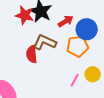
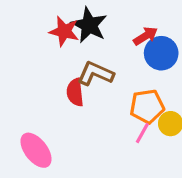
red arrow: (66, 21) -> (146, 36), moved
orange pentagon: (78, 46) -> (147, 106), moved

